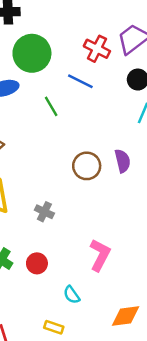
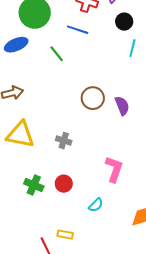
purple semicircle: (123, 161) -> (122, 106), moved
cyan semicircle: (72, 295) -> (96, 205), turned -91
yellow rectangle: (54, 327) -> (65, 235), moved

